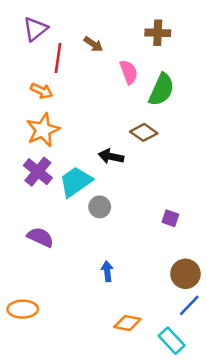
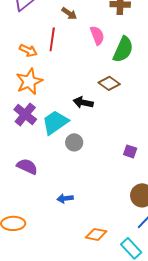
red line: (58, 58) -> (52, 39), moved
blue arrow: (107, 271) -> (65, 198), moved, turned -91

